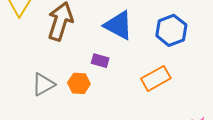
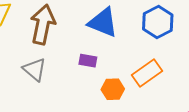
orange hexagon: (79, 83) -> (113, 89), moved
gray triangle: (43, 84) -> (35, 69), moved, turned -45

